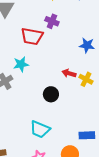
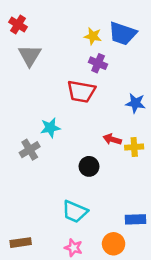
purple cross: (52, 21) -> (98, 63), moved
red trapezoid: (32, 36) -> (81, 92), moved
yellow cross: (86, 79) -> (134, 147), turned -32

